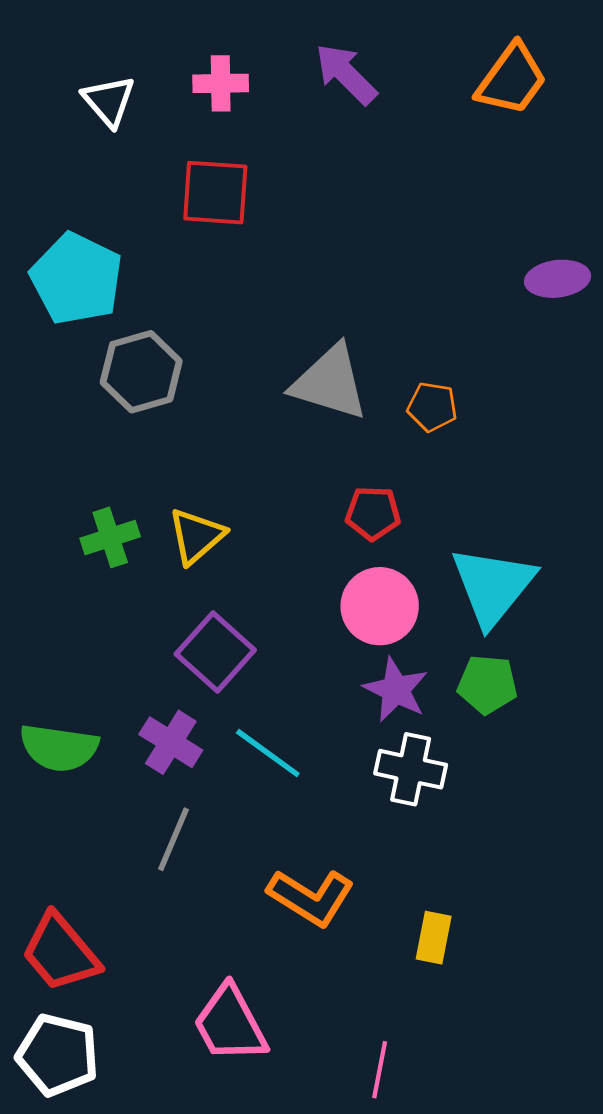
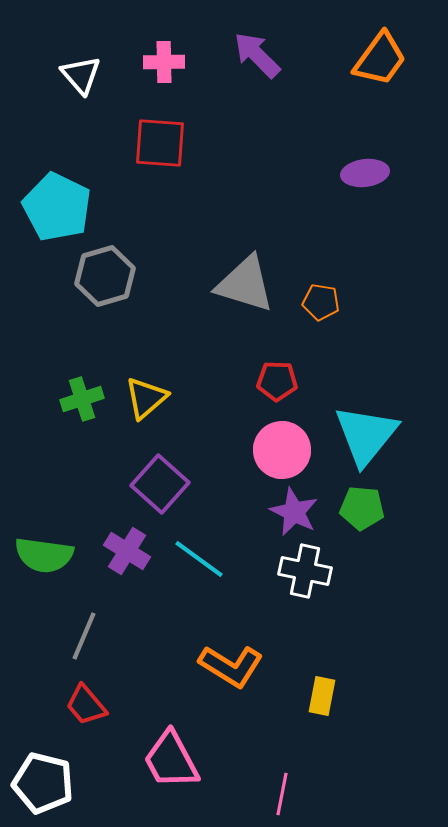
purple ellipse: (558, 279) -> (365, 173), moved
gray line: (173, 839) -> (84, 636), moved
red trapezoid: (60, 952) -> (86, 705), moved, size x0.7

